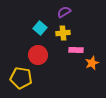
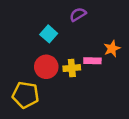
yellow cross: (63, 33) -> (72, 68), moved
orange star: (92, 63) -> (112, 49), moved

